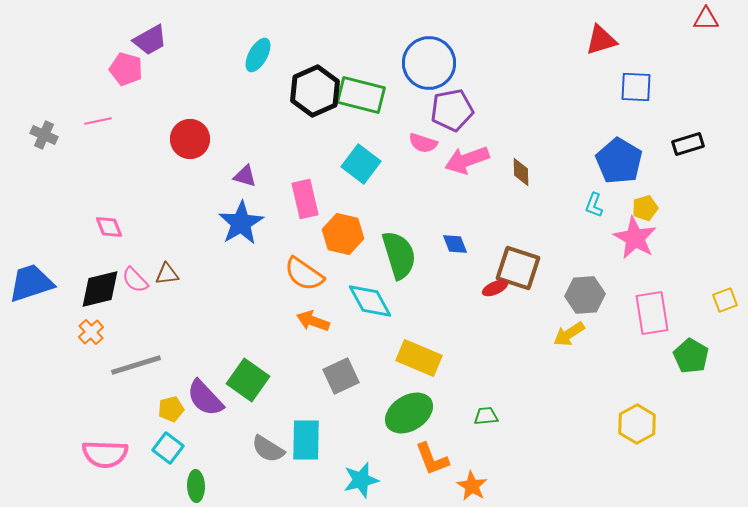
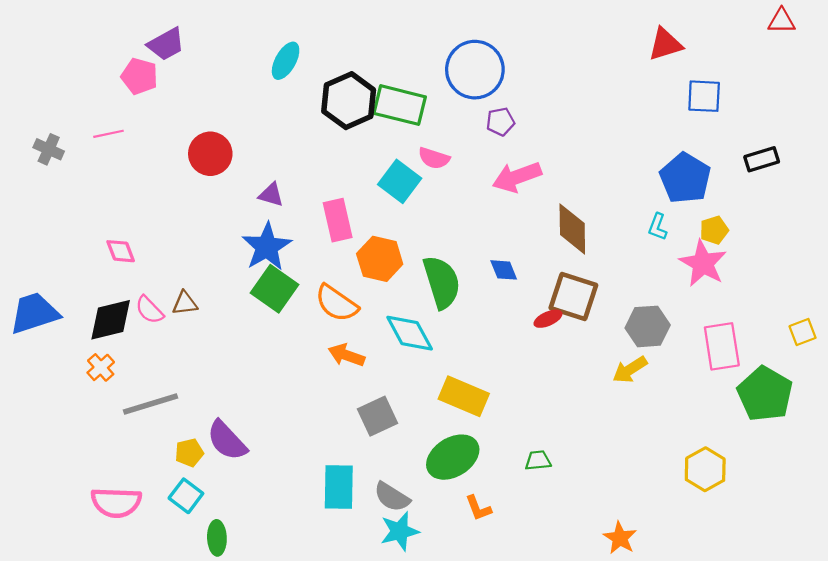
purple pentagon: (452, 110) -> (500, 122), size x0.6
pink semicircle: (423, 143) -> (434, 158), moved
brown diamond: (521, 172) -> (572, 229), moved, size x1.6
green pentagon: (691, 356) -> (765, 394), size x1.4
green square: (248, 380) -> (275, 289), moved
gray semicircle: (268, 449) -> (392, 497), moved
orange L-shape: (432, 459) -> (478, 508), size x0.7
orange star: (472, 486) -> (620, 538), moved

